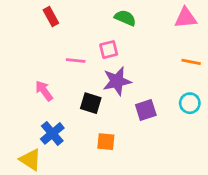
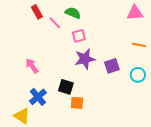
green semicircle: (125, 18) -> (73, 13), moved
pink line: (76, 61) -> (55, 23), moved, turned 40
black square: (91, 103) -> (66, 87), moved
purple square: (146, 110) -> (112, 66), moved

